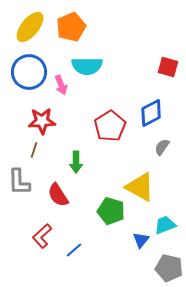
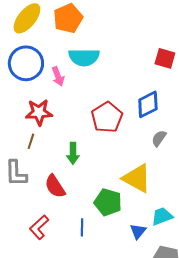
blue line: (74, 250) -> (82, 227), moved, turned -48

